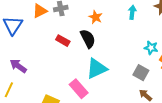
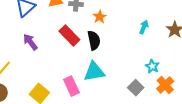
orange star: (96, 17) -> (100, 17), moved
red rectangle: (63, 41) -> (69, 35), size x1.5
purple arrow: (18, 66) -> (30, 42), moved

